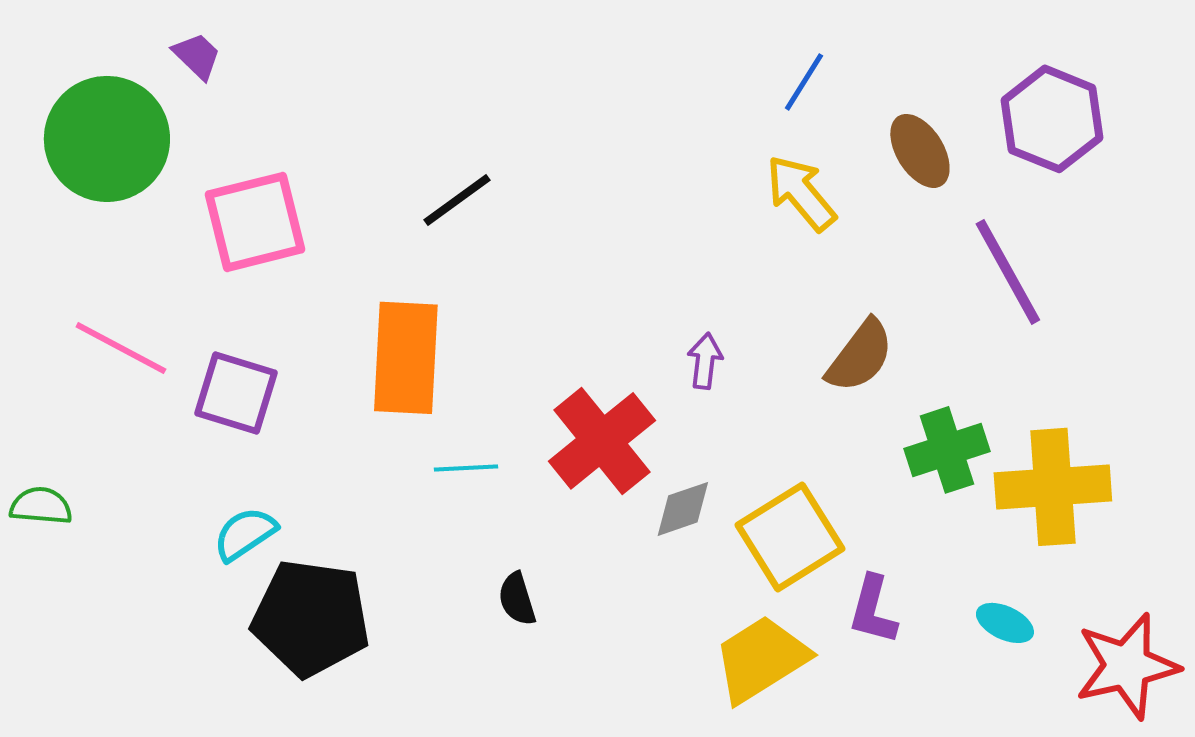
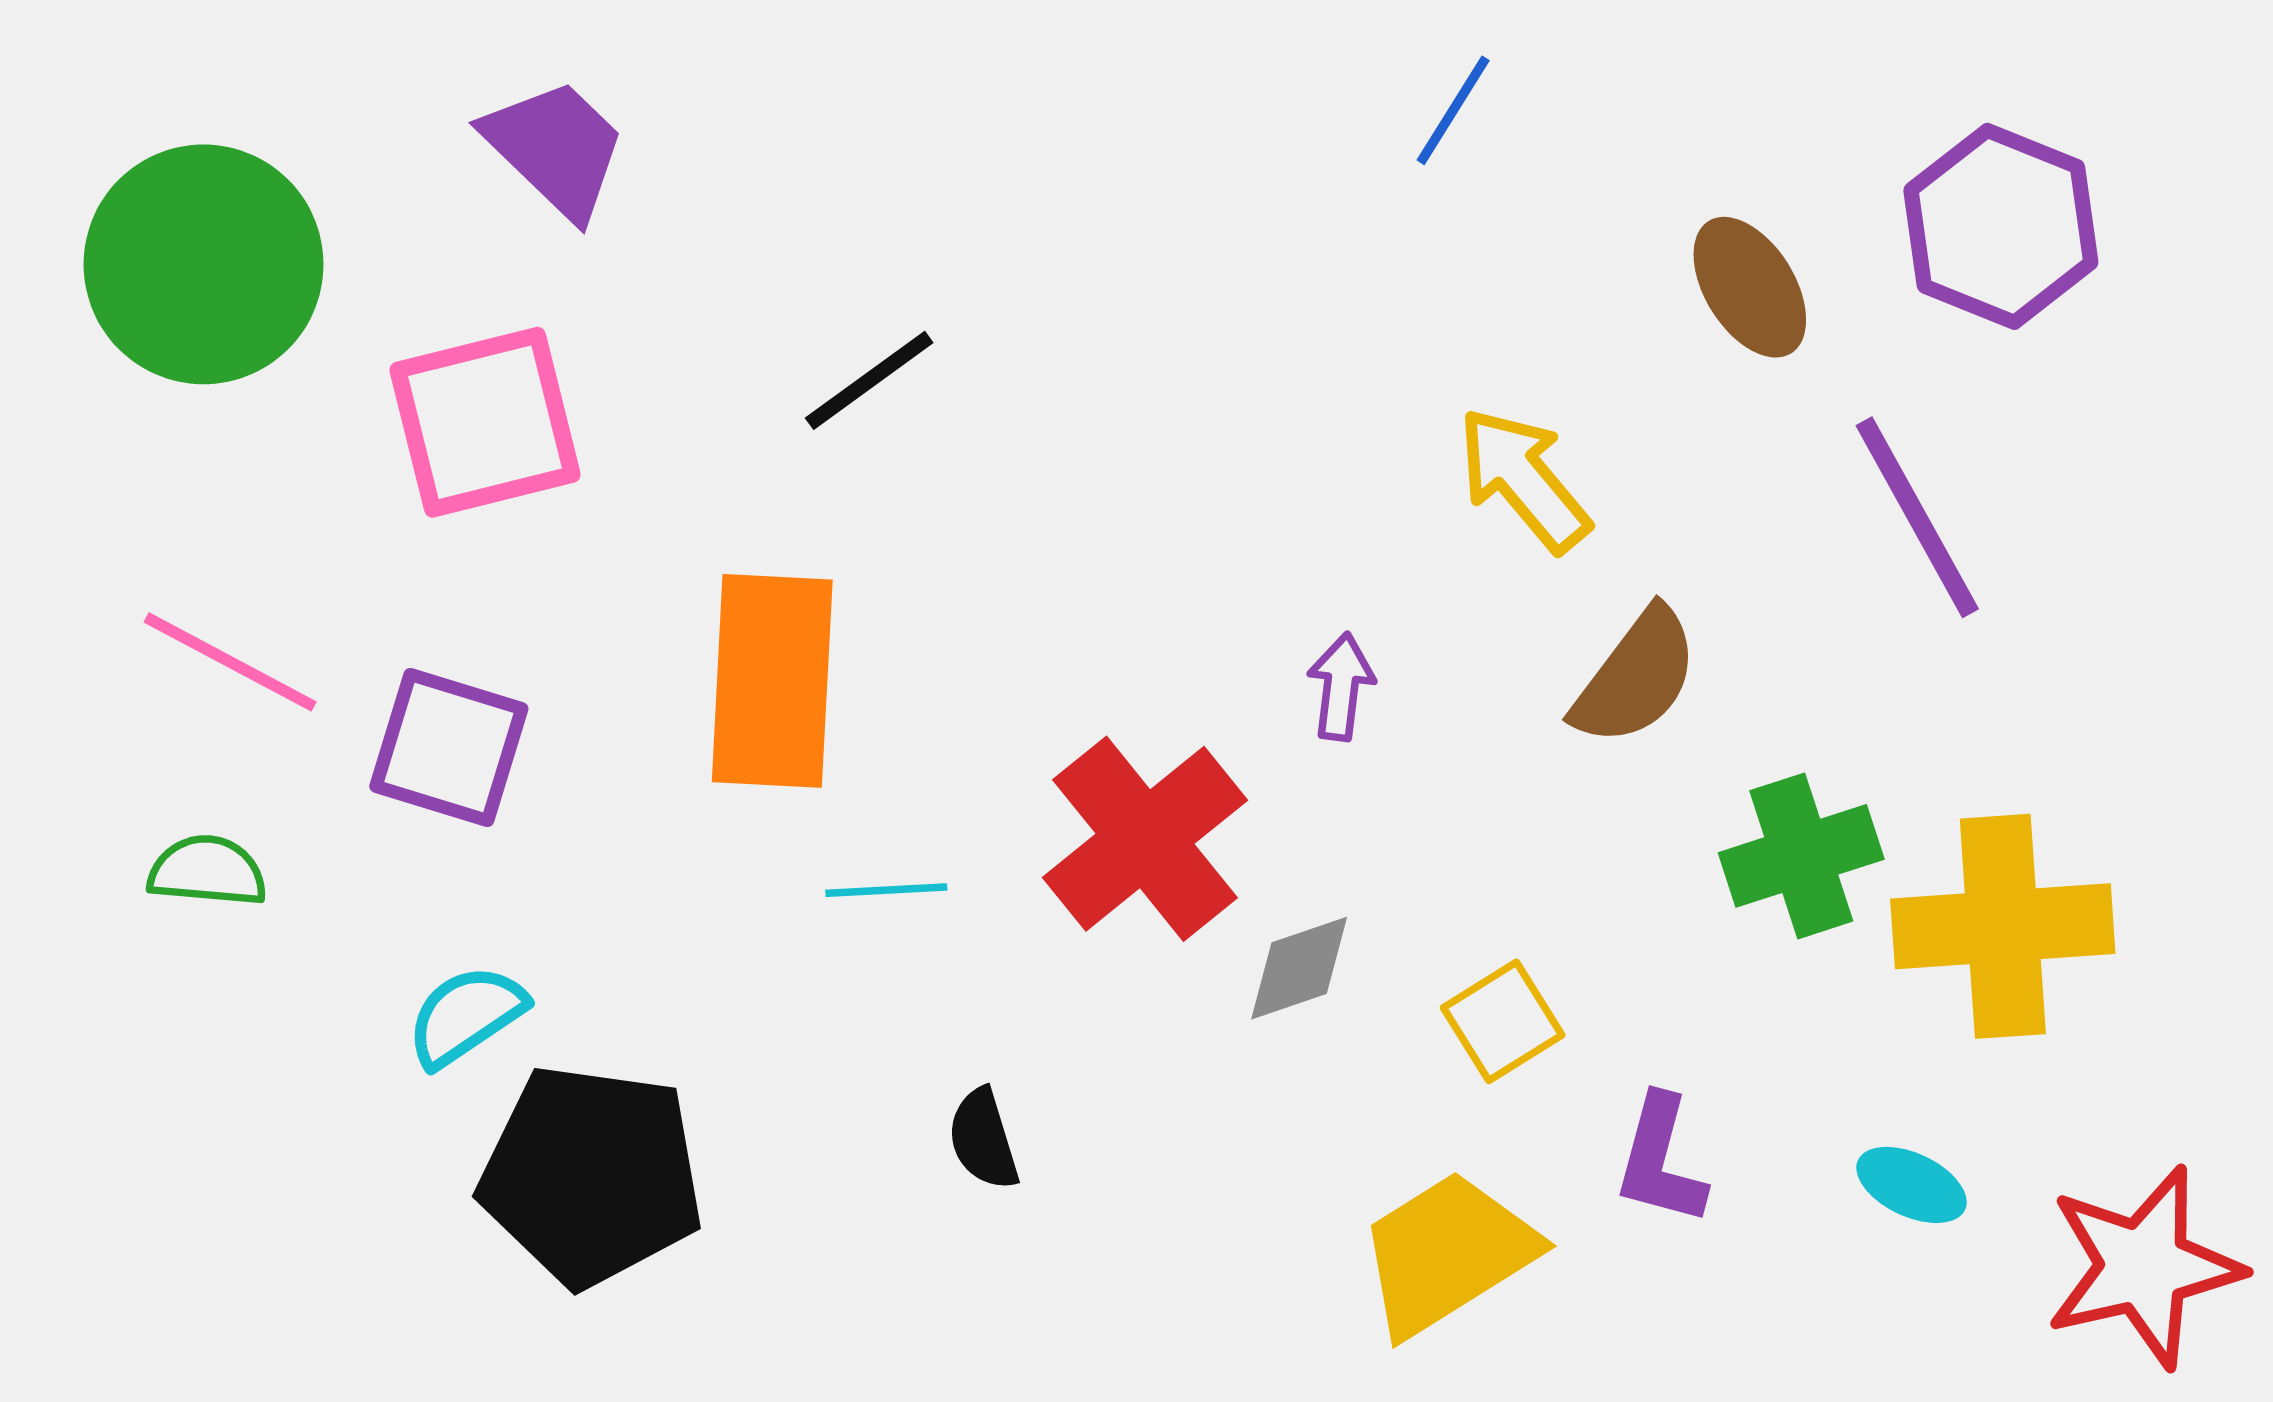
purple trapezoid: (197, 56) -> (555, 148), moved, size x1.6
blue line: (804, 82) -> (1453, 110), moved
yellow arrow: (801, 193) -> (1523, 479), moved
green semicircle: (41, 506) -> (207, 871), moved
yellow square: (790, 537) -> (1503, 1021), size x0.6

